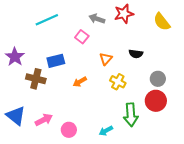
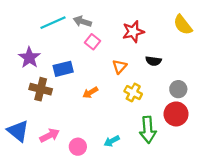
red star: (124, 14) -> (133, 32), moved
gray arrow: (97, 19) -> (82, 21), moved
purple star: (15, 57) -> (29, 58), moved
cyan arrow: (106, 131) -> (112, 141), moved

